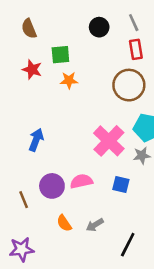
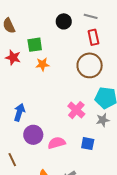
gray line: (134, 23) -> (91, 16), turned -48
pink cross: (109, 141) -> (76, 110), size x0.7
purple circle: (52, 186) -> (33, 135), moved

